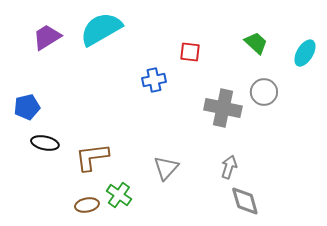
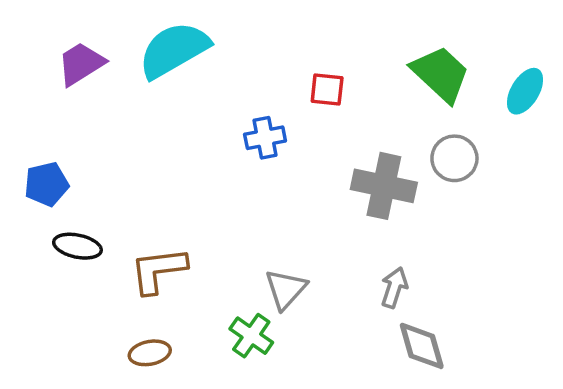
green trapezoid: (256, 43) -> (441, 74), size x1.5
green cross: (119, 195) -> (251, 336), moved

